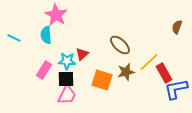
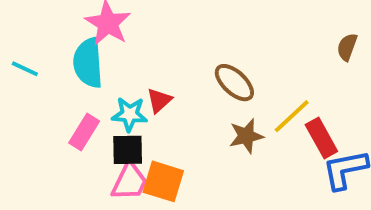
cyan semicircle: (46, 35) -> (88, 63), size x1.4
orange square: (102, 80) -> (163, 181), moved

